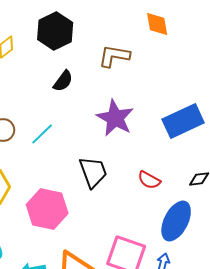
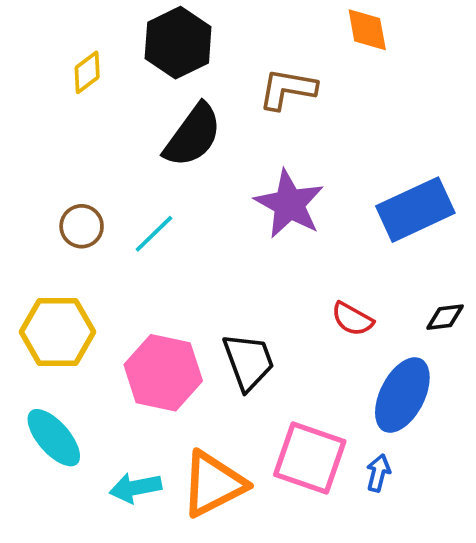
black semicircle: (63, 81) -> (193, 135), size x1.6
black trapezoid: (93, 172) -> (248, 362), moved

